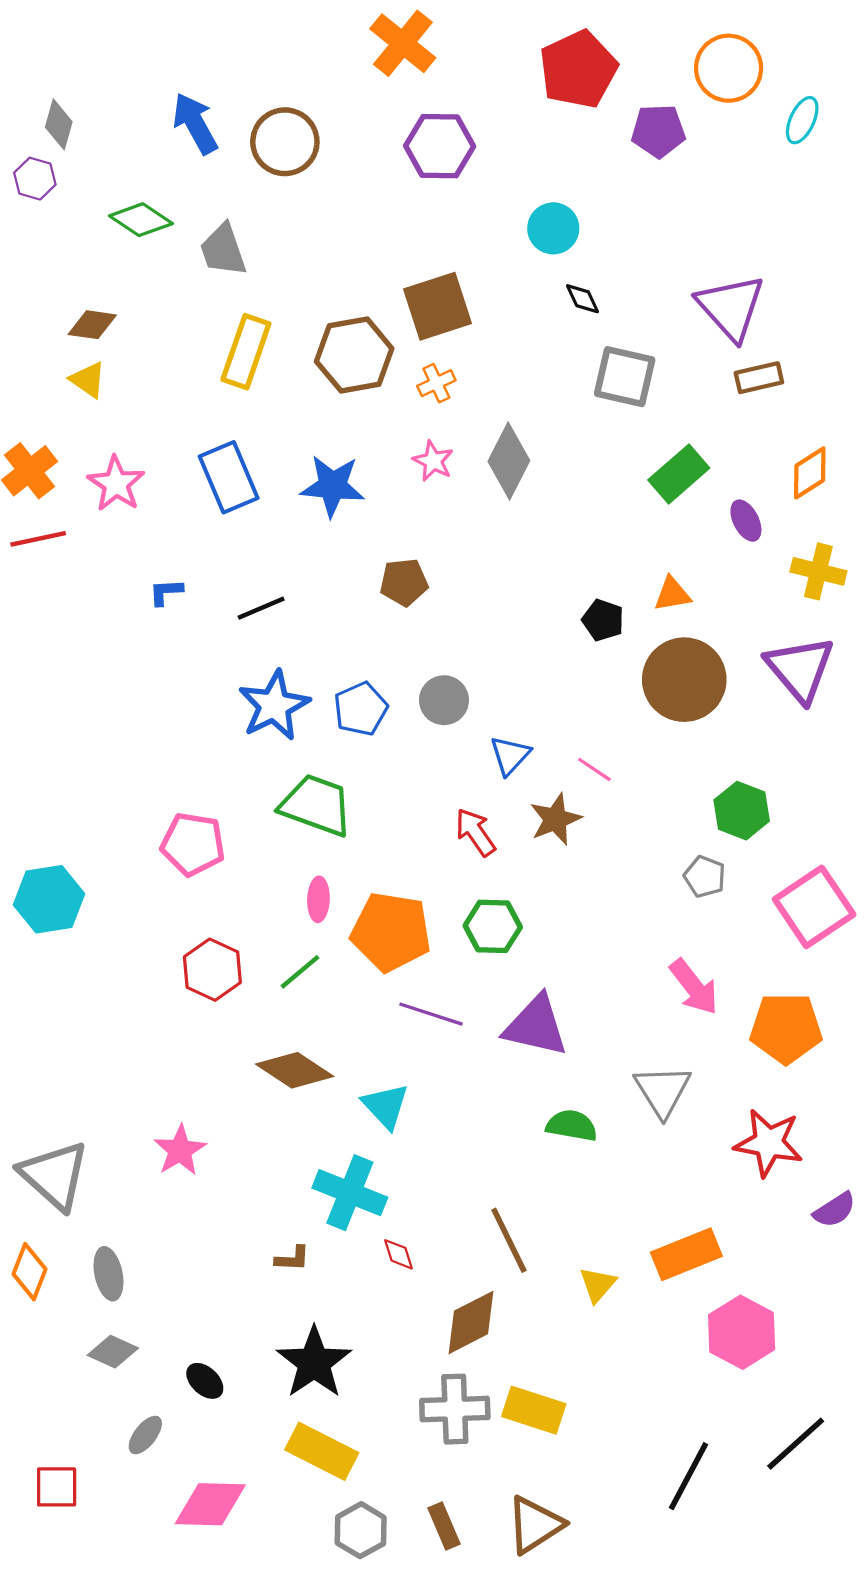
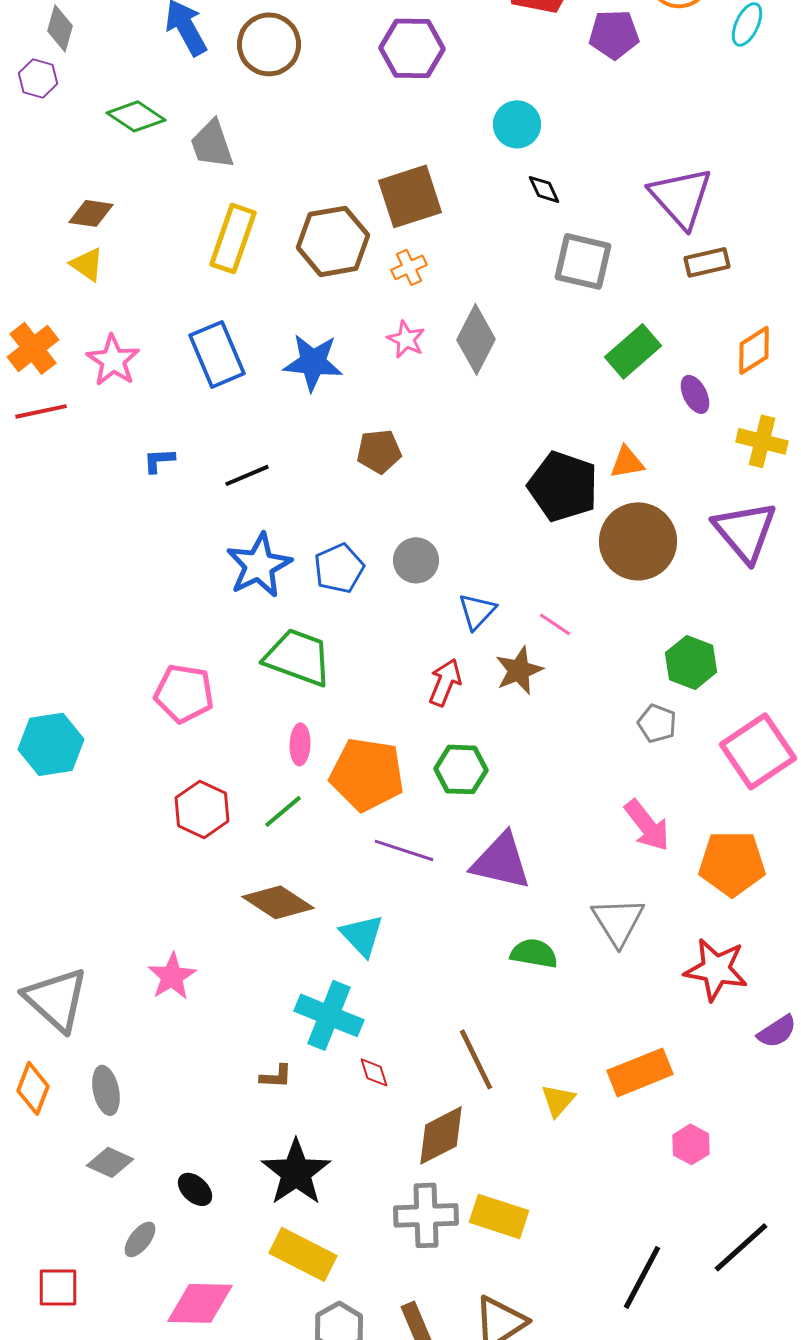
black pentagon: (603, 620) -> (563, 486), size x1.8
red arrow: (475, 832) -> (445, 682), turned 57
pink hexagon: (742, 1332) -> (691, 1144), size x0.6

